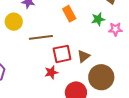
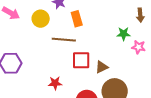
orange rectangle: (69, 14) -> (77, 19), moved
red star: (51, 72) -> (55, 83), moved

